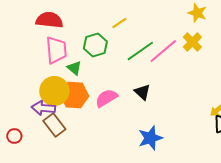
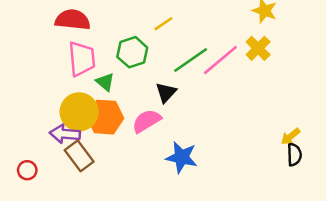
black triangle: (142, 92) -> (166, 92), moved, turned 30
blue star: (150, 138) -> (182, 157), moved, turned 30

